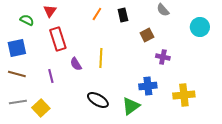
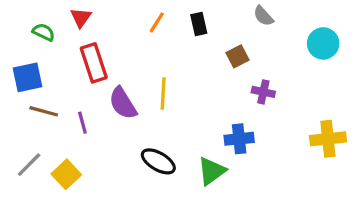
purple semicircle: (76, 64) -> (123, 103), size x1.5
brown line: (17, 74) -> (44, 111), moved
yellow cross: (184, 95) -> (328, 139), moved
gray line: (18, 102) -> (29, 165), turned -36

